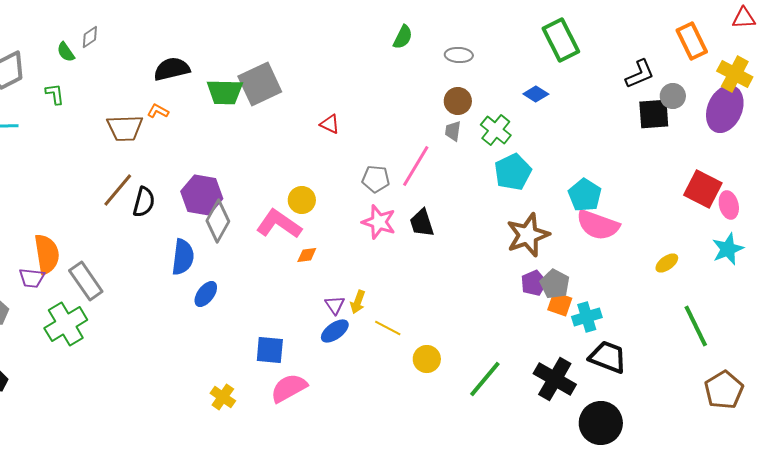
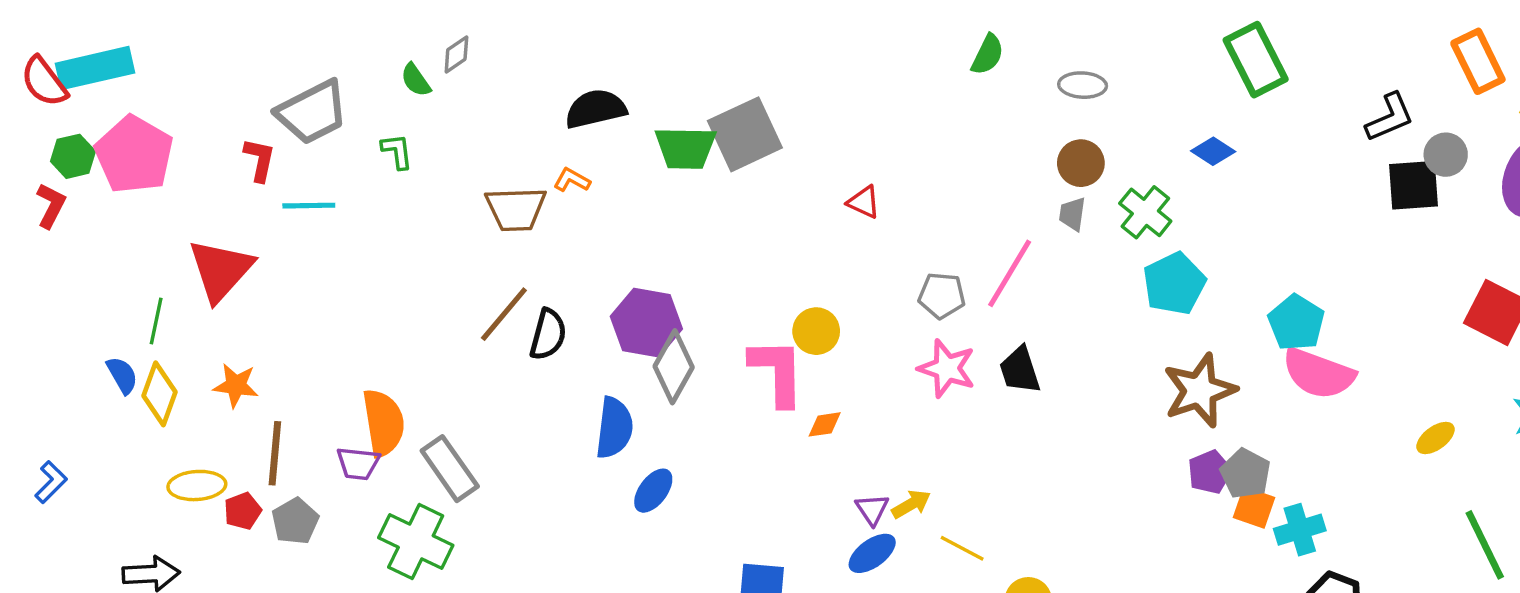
pink L-shape: (279, 224) -> (777, 372), turned 54
yellow arrow: (358, 302) -> (911, 504), turned -140
green cross: (66, 324) -> (416, 542), turned -33

